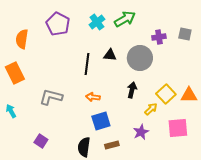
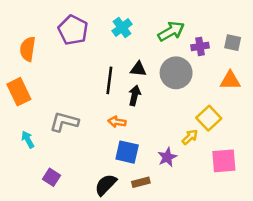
green arrow: (125, 19) -> (171, 31), moved
black arrow: (132, 90) -> (135, 95), moved
orange triangle: (189, 95) -> (230, 80), moved
cyan arrow: (11, 111) -> (28, 139), moved
blue square: (101, 121) -> (127, 152), turned 30
purple star: (141, 132) -> (167, 157), moved
black semicircle: (84, 147) -> (106, 185), turned 36

